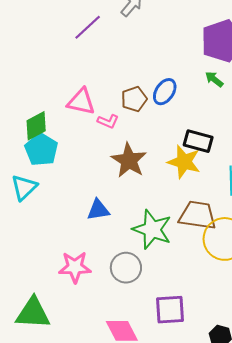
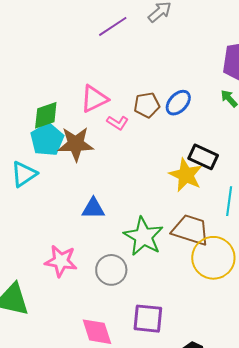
pink triangle: (81, 102) -> (94, 99), turned -48
brown star: (129, 160) -> (76, 144), moved, turned 30

